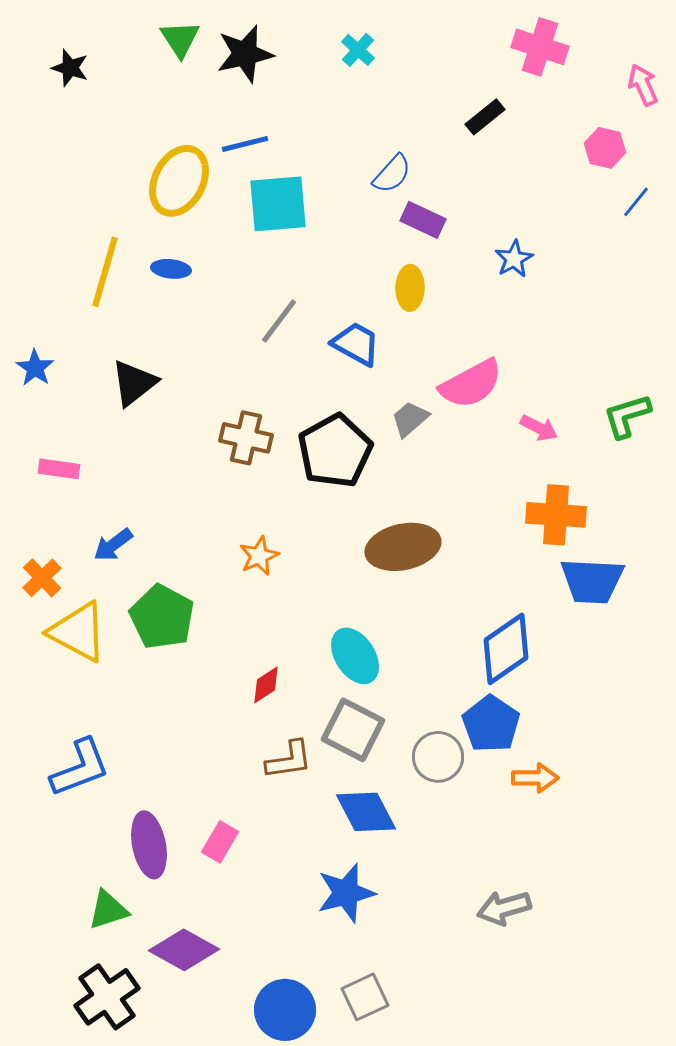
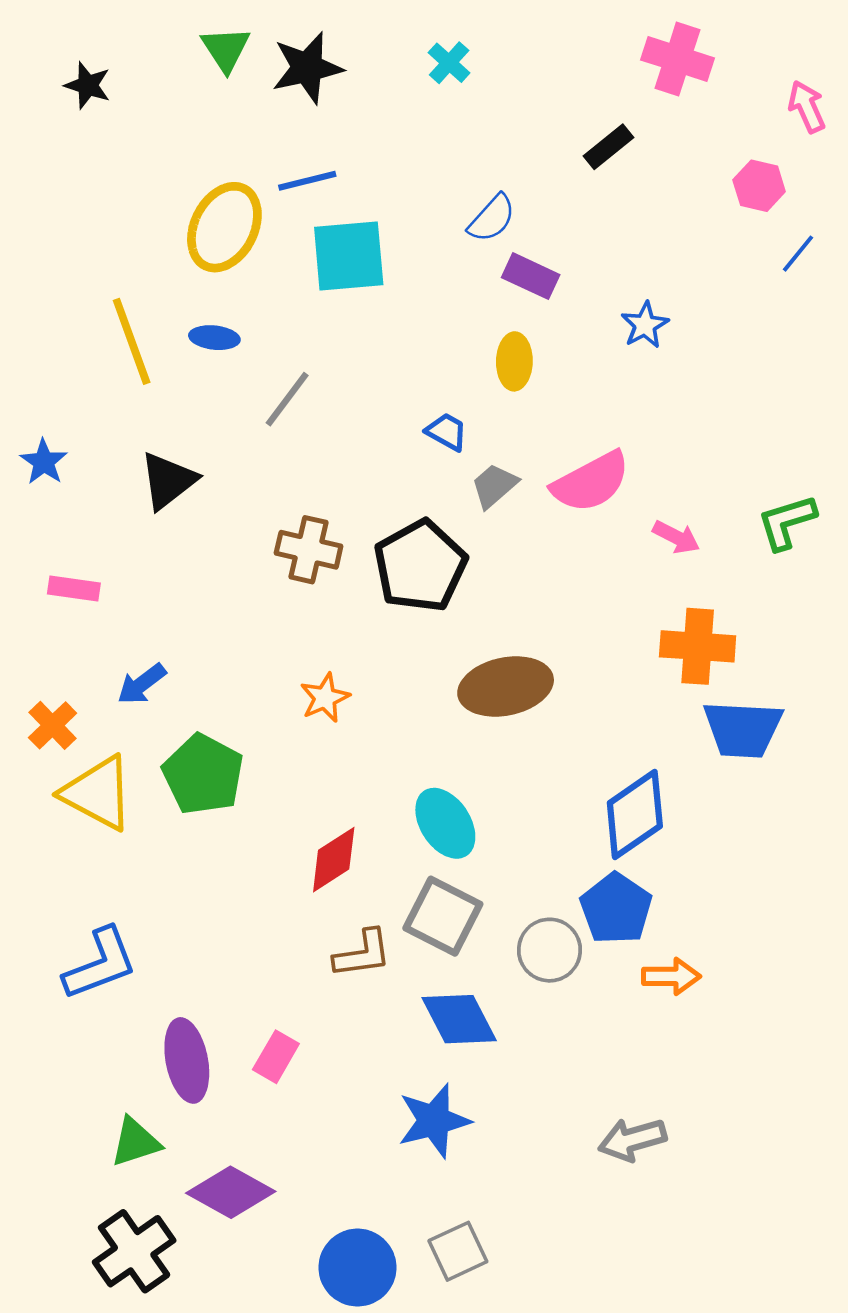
yellow line: (105, 272) -> (132, 341), turned -36
gray line: (279, 321) -> (287, 399), moved
blue trapezoid: (356, 344) -> (447, 432), size x0.7
gray trapezoid: (410, 419) -> (494, 486), moved
red diamond: (266, 685) -> (334, 860), size x1.4

